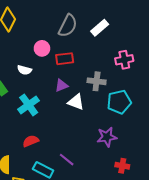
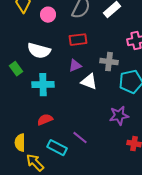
pink circle: (42, 48) -> (48, 15), moved
white semicircle: (24, 70) -> (39, 51), size x1.6
cyan cross: (29, 105) -> (43, 85), turned 35

